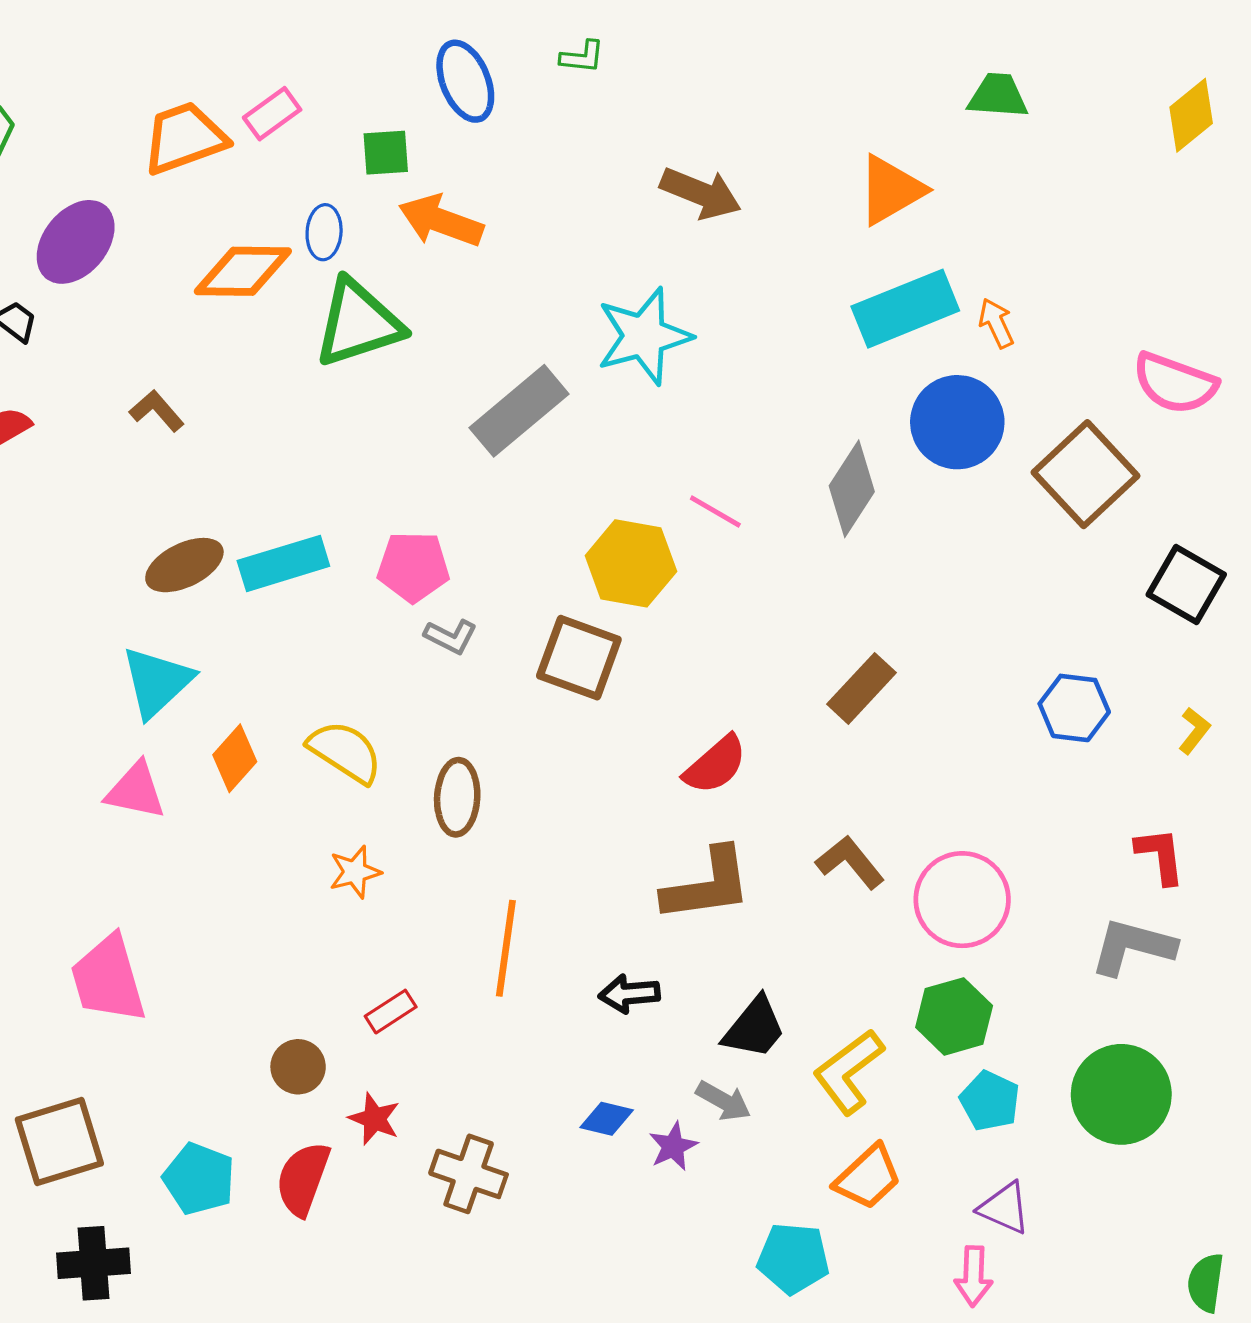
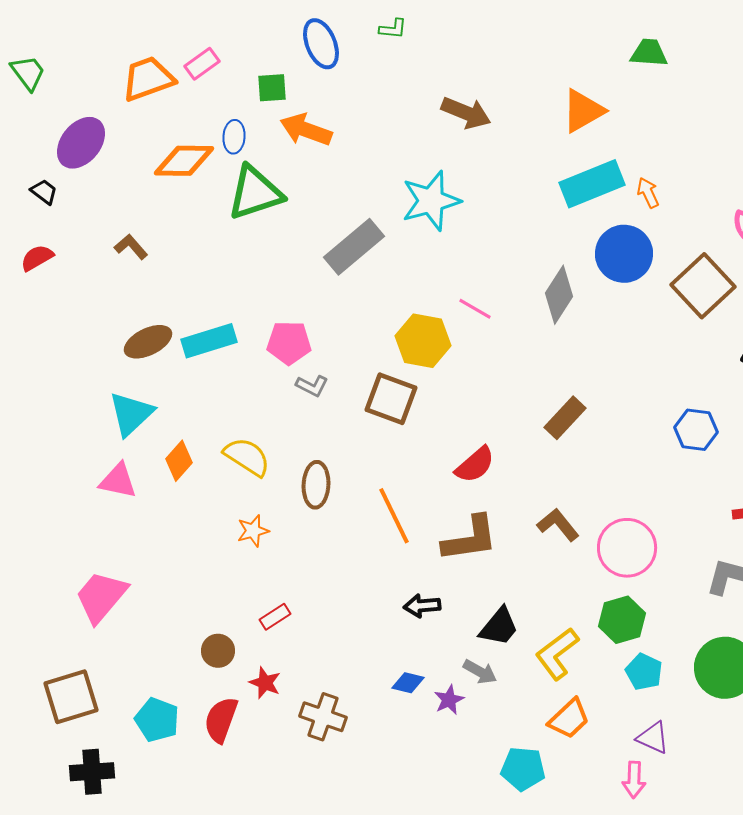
orange line: (506, 948) -> (394, 516), moved, turned -34
pink trapezoid: (108, 979) -> (101, 597), turned 56

